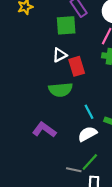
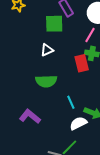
red rectangle: (77, 66) -> (82, 63), moved
white semicircle: (87, 134) -> (78, 123), moved

